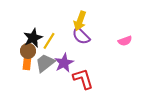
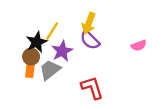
yellow line: (49, 41) -> (52, 31), moved
purple star: (64, 63) -> (62, 51), moved

